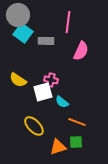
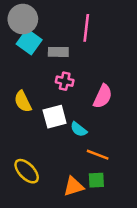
pink semicircle: (81, 51) -> (103, 96), moved
yellow semicircle: (18, 80) -> (23, 101), turned 30
pink cross: (51, 80) -> (65, 81), moved
yellow ellipse: (34, 126) -> (27, 171), moved

